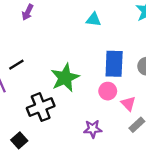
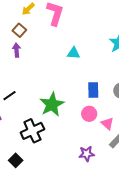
purple arrow: (28, 12) -> (17, 50), turned 152
blue rectangle: (114, 64) -> (93, 90), size x0.7
purple star: (93, 129) -> (87, 154), moved

